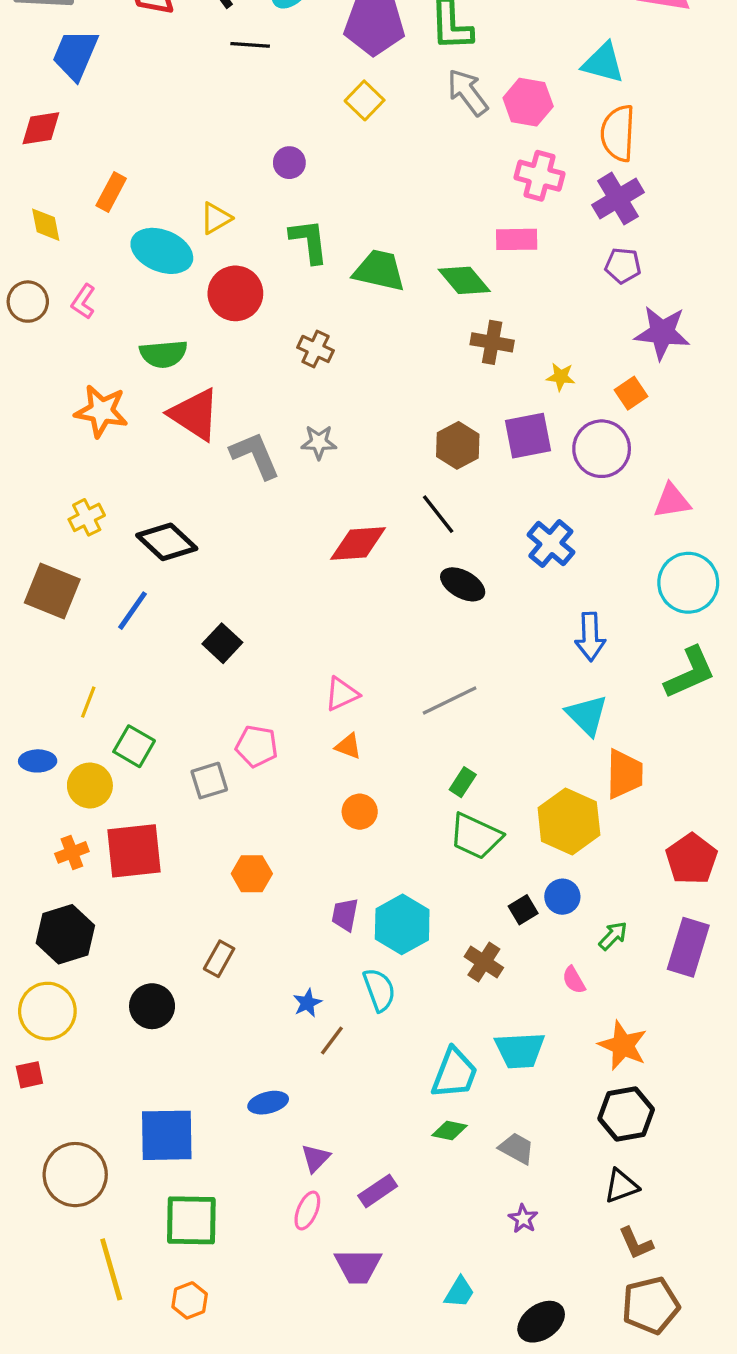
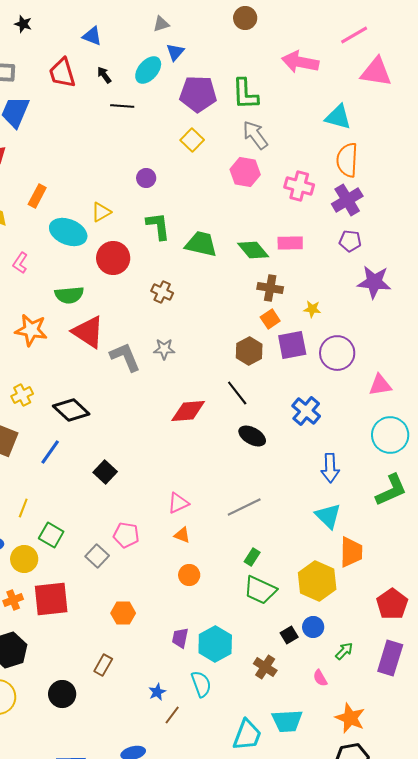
pink hexagon: (528, 102) -> (245, 172), moved
pink rectangle: (517, 239) -> (290, 243), moved
orange square: (631, 393) -> (270, 319), moved
gray square: (209, 781) -> (97, 556), turned -30

